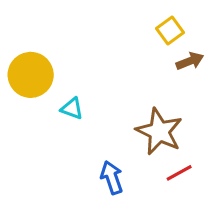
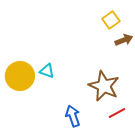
yellow circle: (31, 75) -> (20, 76), moved

